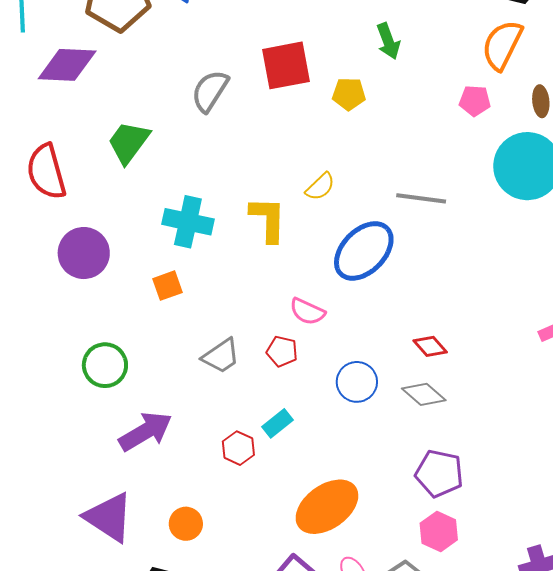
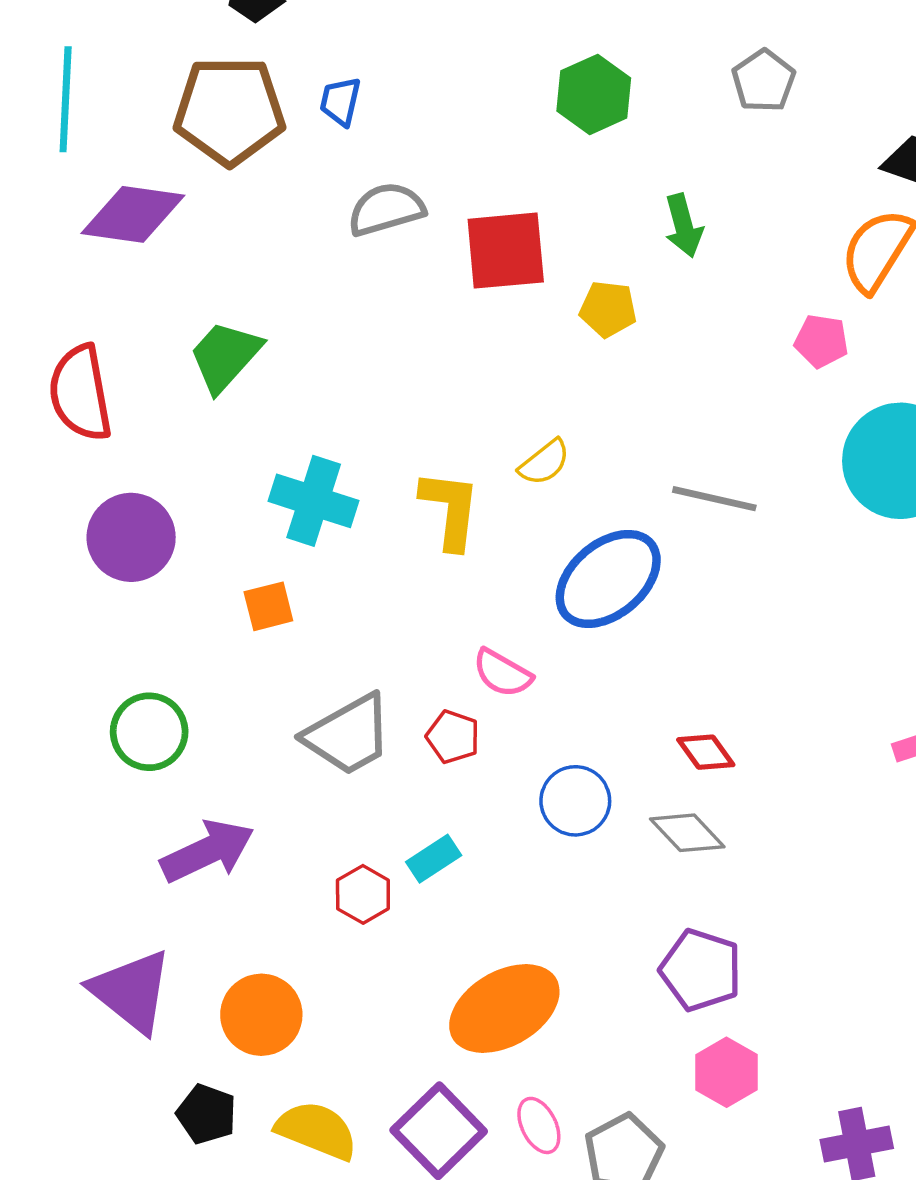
gray semicircle: (210, 91) -> (386, 209), moved, turned 36
gray trapezoid: (221, 356) -> (348, 735), size x1.4
orange circle: (186, 524) -> (261, 1015), size x1.4
pink hexagon: (439, 531) -> (727, 1072), moved

